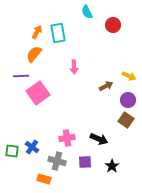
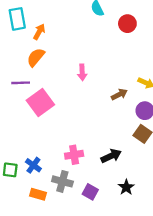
cyan rectangle: (58, 33) -> (17, 19), moved
black arrow: (99, 139) -> (111, 156), turned -48
purple square: (85, 162) -> (90, 192), moved, turned 32
orange rectangle: (44, 179) -> (38, 194), moved

